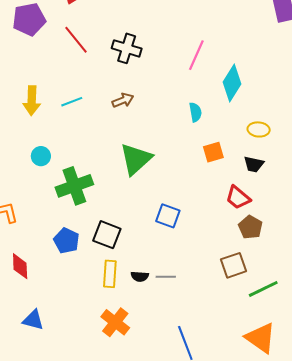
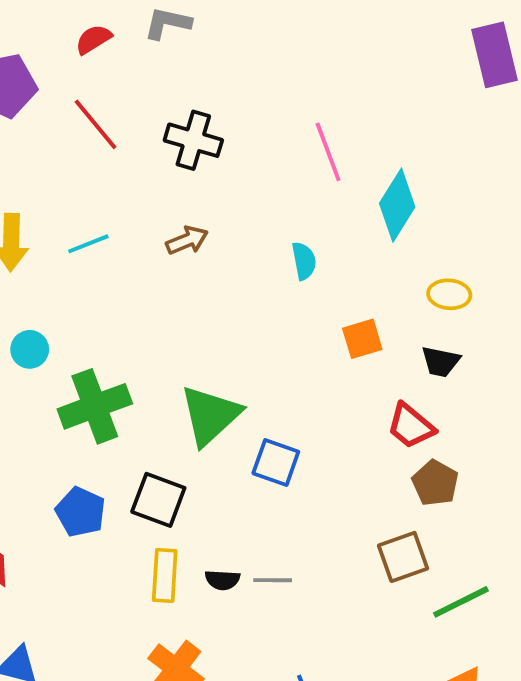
pink line: (196, 55) -> (328, 152), turned -44
cyan semicircle: (195, 112) -> (304, 261), moved
green triangle: (136, 159) -> (210, 415), moved

